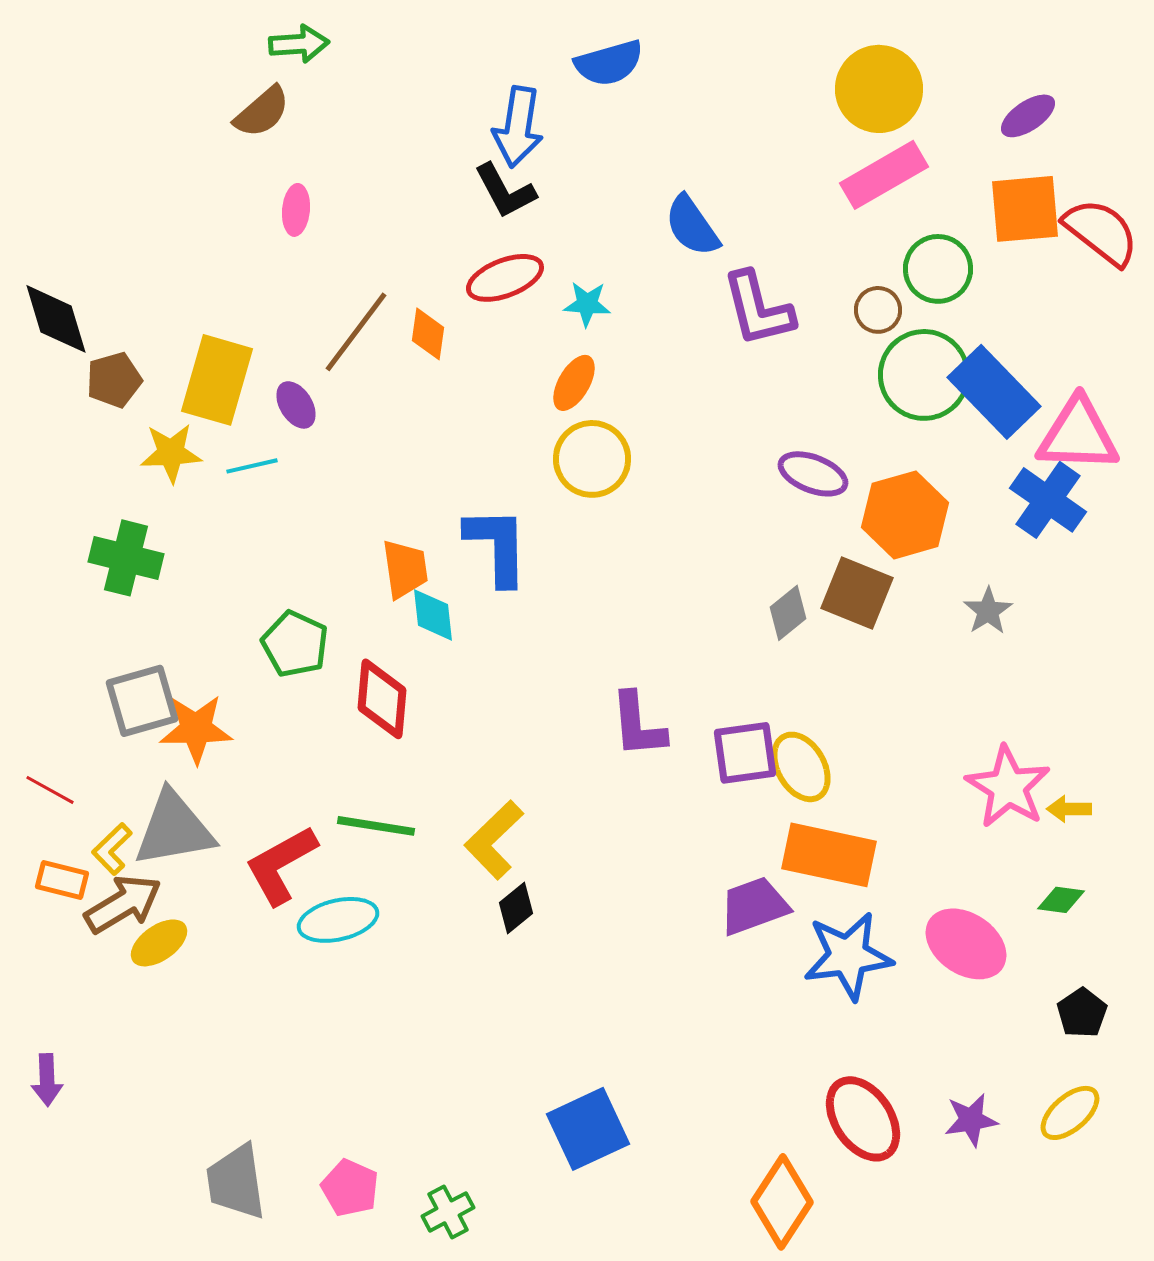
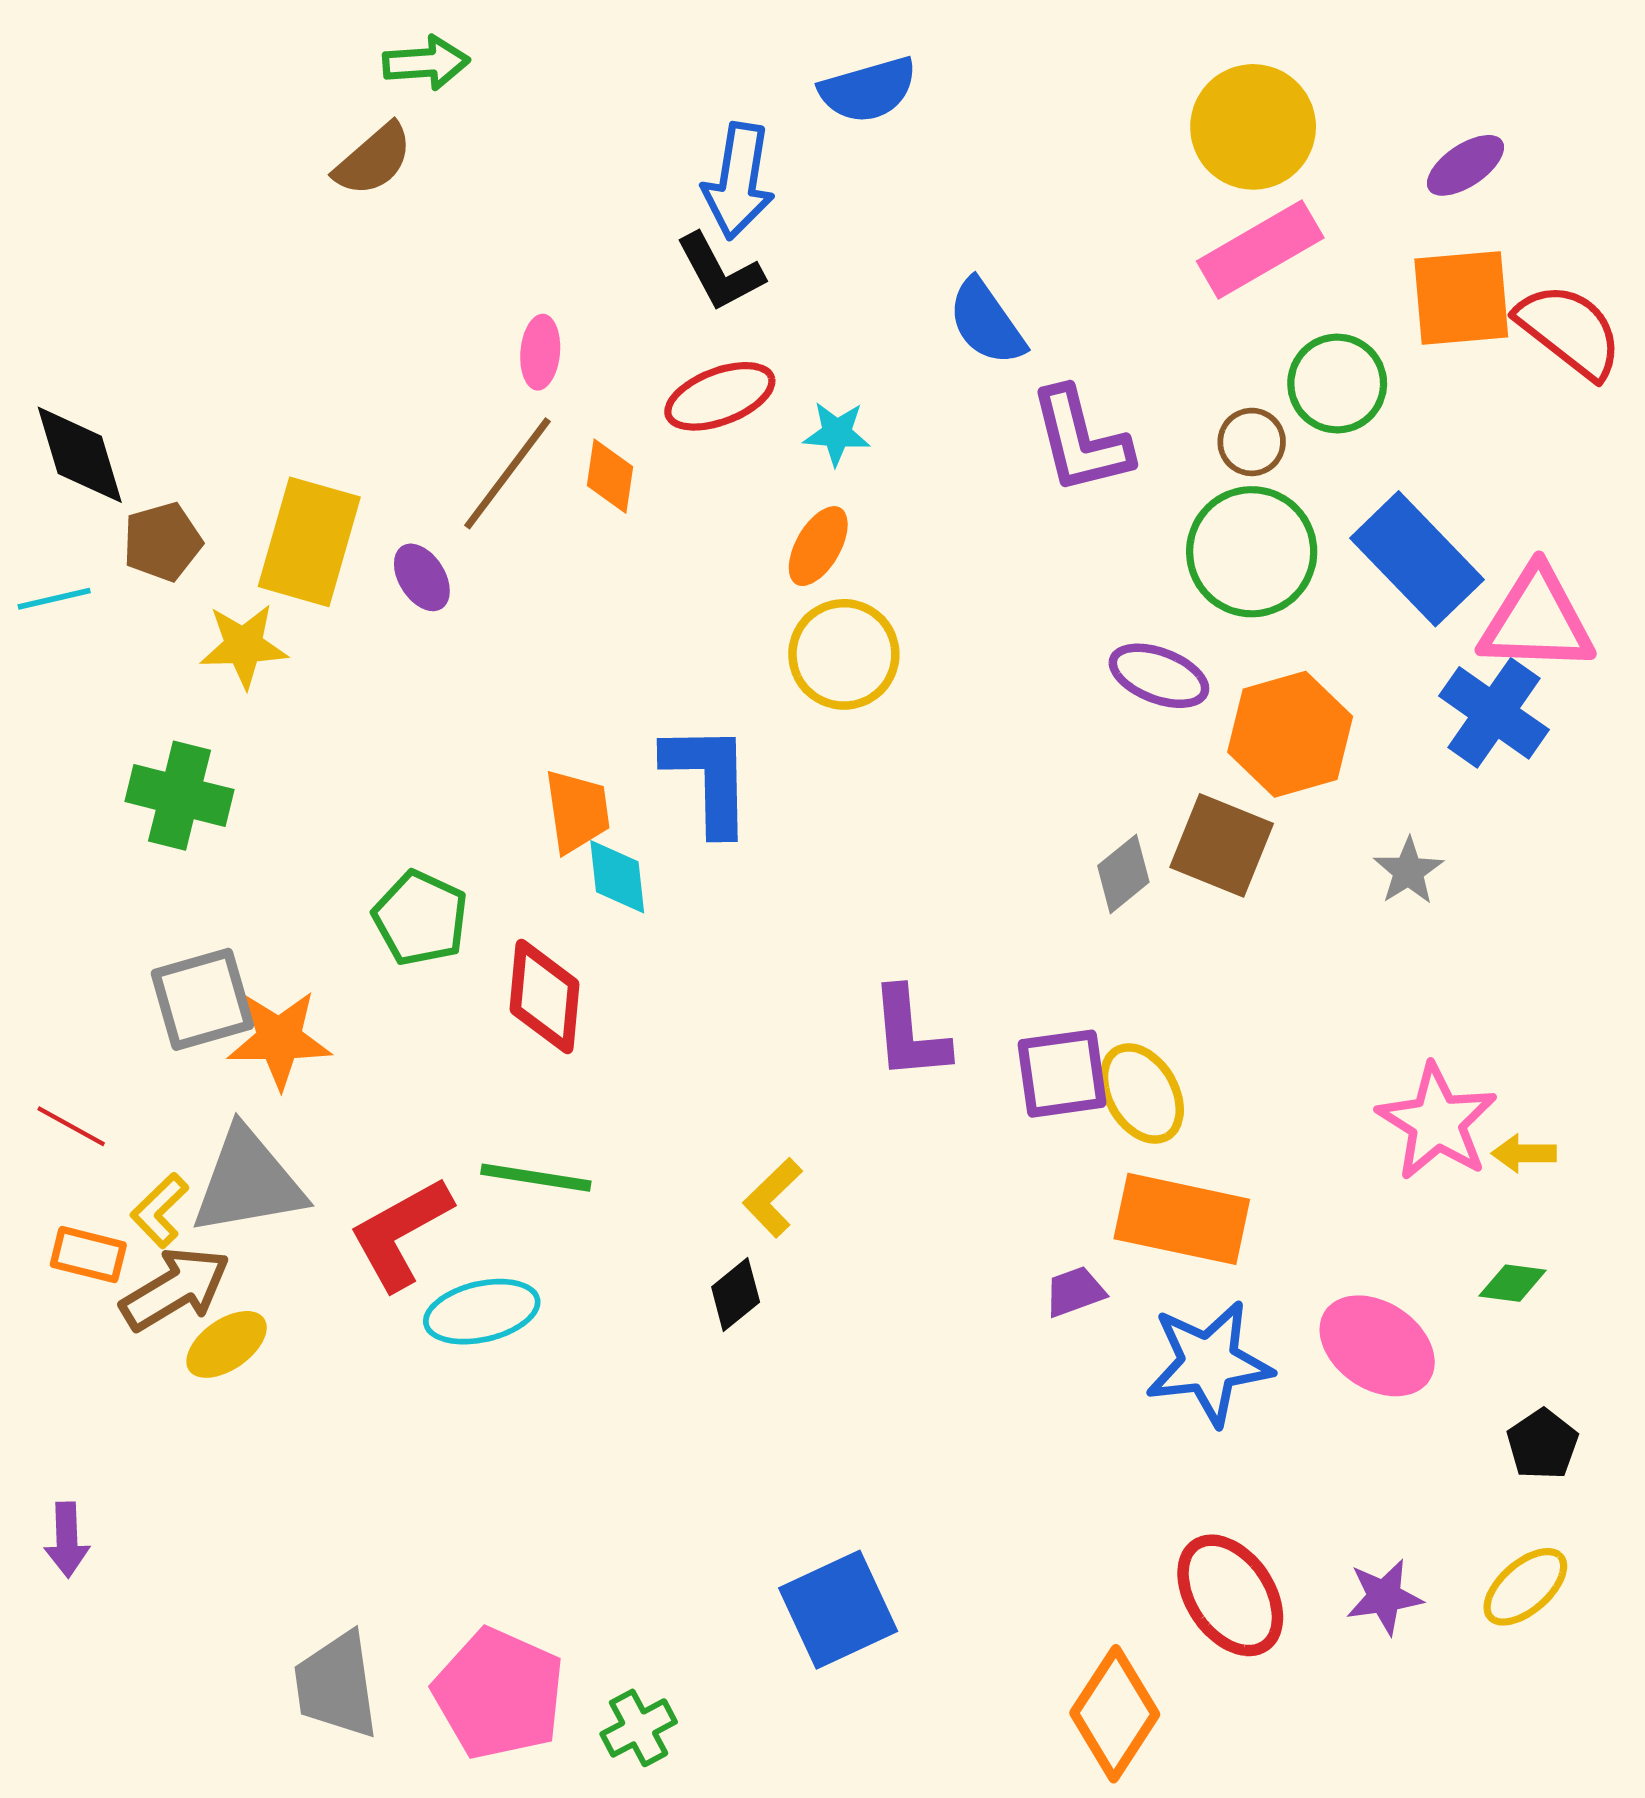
pink ellipse: (296, 210) -> (540, 352), moved
green circle: (924, 375) -> (1252, 552), moved
cyan line: (252, 466) -> (54, 599), moved
yellow L-shape: (494, 840) -> (773, 1198), moved, size x0.7
purple trapezoid: (754, 906) -> (1075, 1292), size x0.6
pink pentagon: (350, 1188) -> (499, 1694), size x1.6

